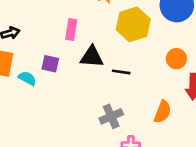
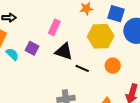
orange circle: (176, 59) -> (113, 66), moved

